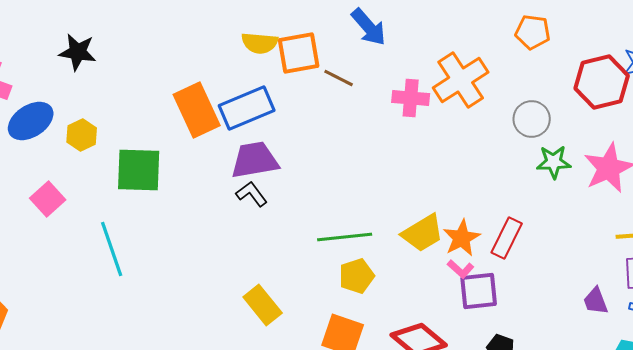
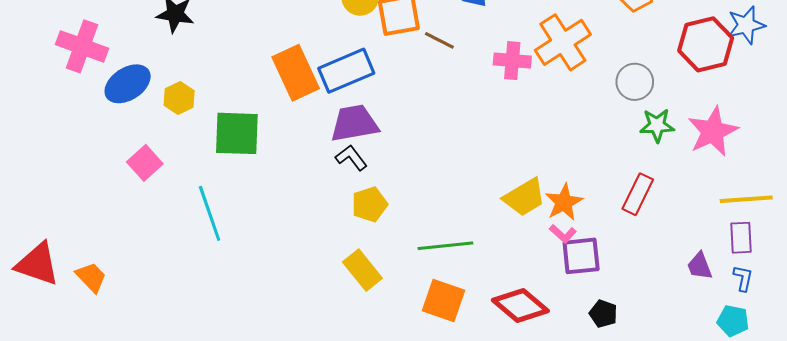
green line: (345, 237) -> (445, 246), moved
red rectangle: (507, 238) -> (638, 194), moved
yellow pentagon: (357, 276) -> (370, 204), moved

